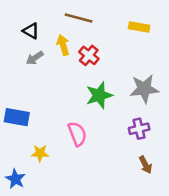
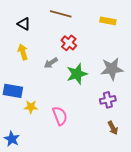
yellow arrow: (63, 45) -> (23, 52), moved
gray arrow: (35, 58) -> (51, 63), moved
pink semicircle: (77, 134) -> (60, 116), moved
yellow star: (40, 153) -> (31, 107), moved

